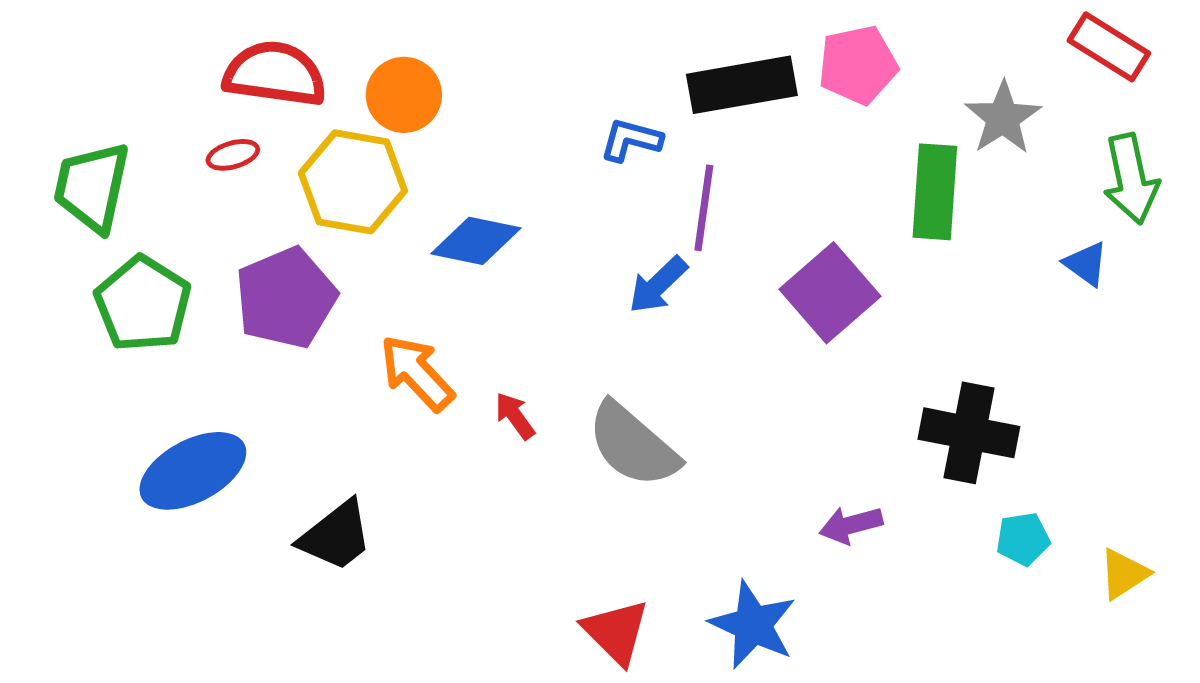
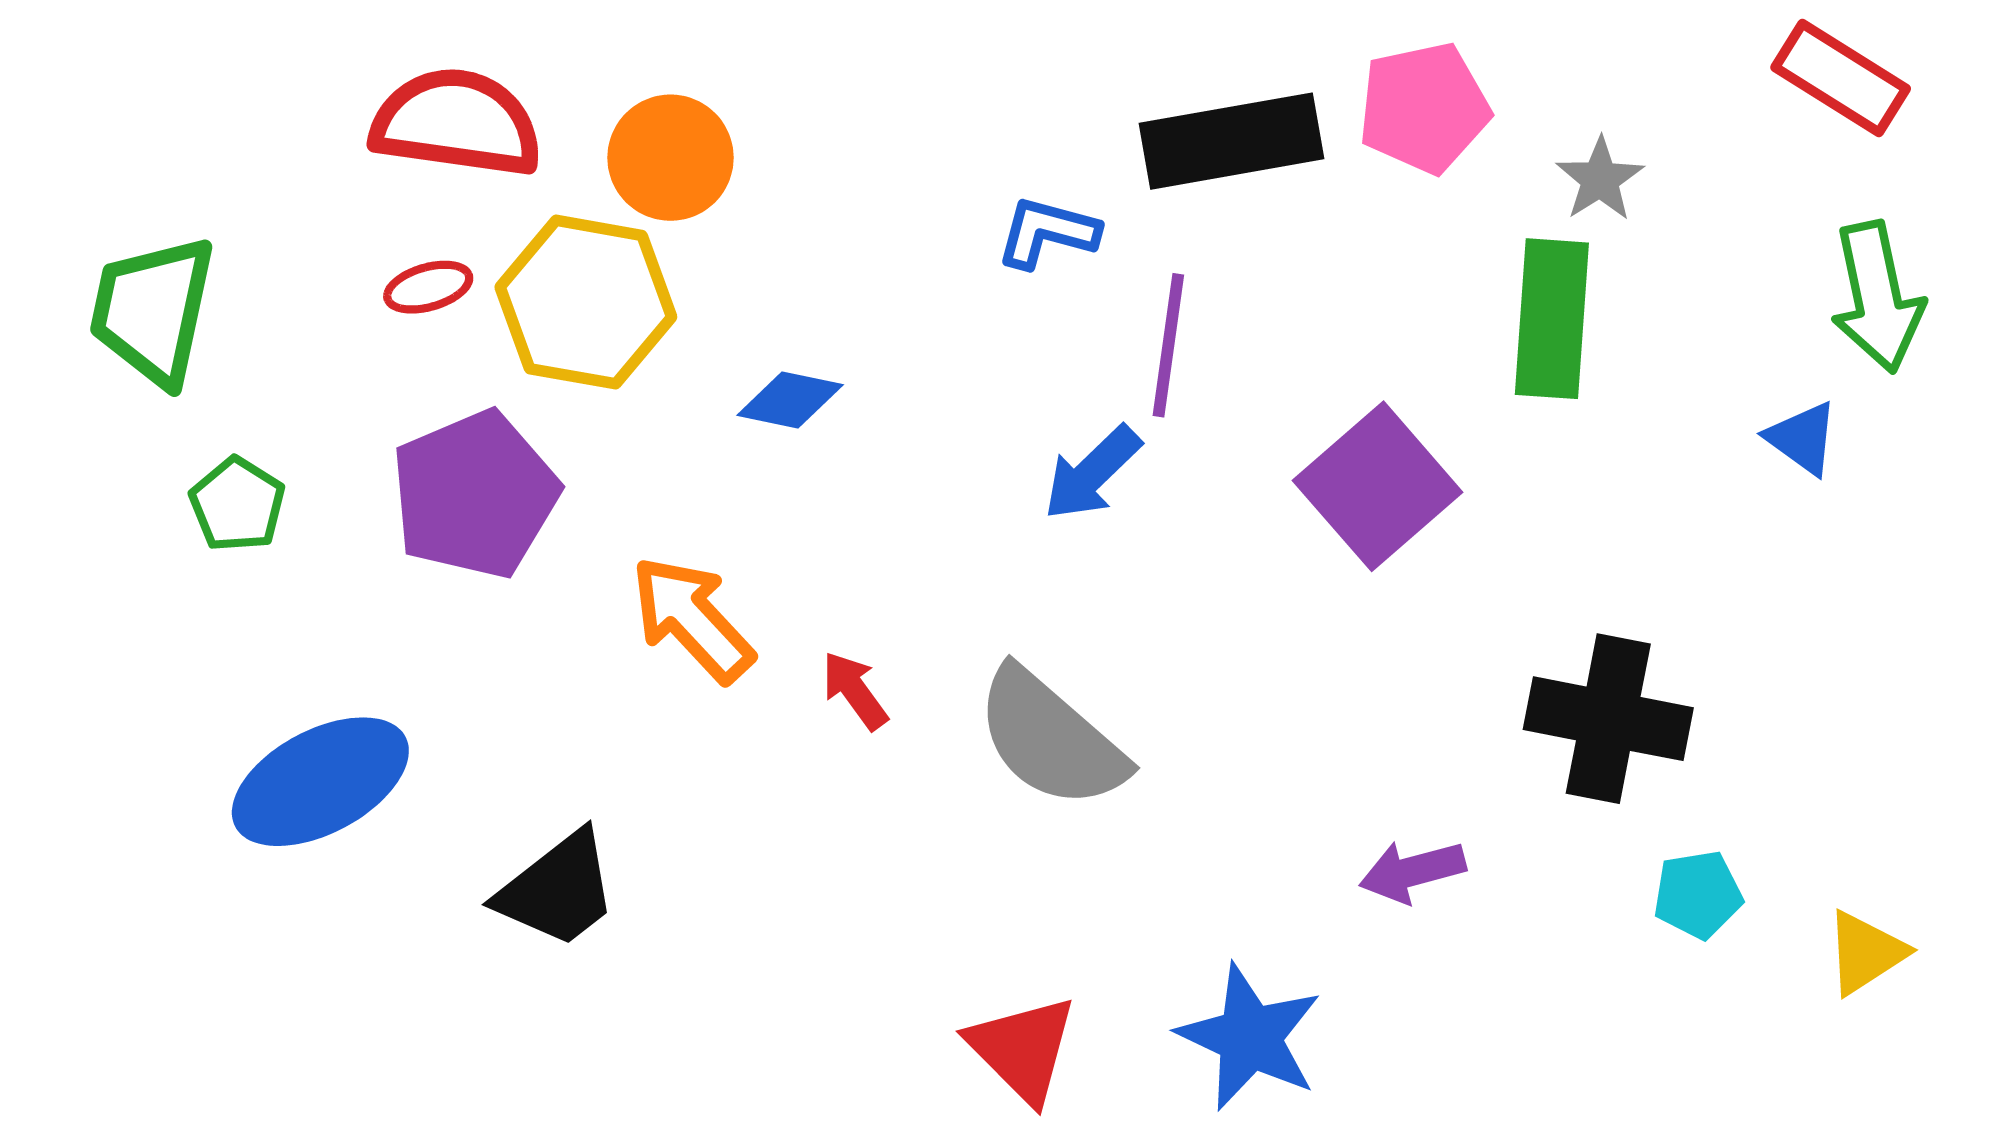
gray star: (1003, 118) -> (1600, 179), moved, size x0.7
red ellipse: (233, 155) -> (428, 287), moved
blue diamond: (476, 241) -> (790, 400), size x0.7
green pentagon: (143, 304) -> (237, 505), size x0.6

